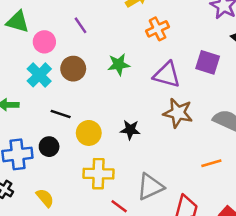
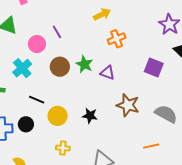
pink circle: (44, 42) -> (37, 44), moved
green star: (119, 64) -> (84, 64), turned 30
brown circle: (73, 69) -> (60, 67), moved
purple triangle: (167, 75) -> (107, 73), moved, size x0.7
yellow cross: (98, 174) -> (63, 148), size x0.6

